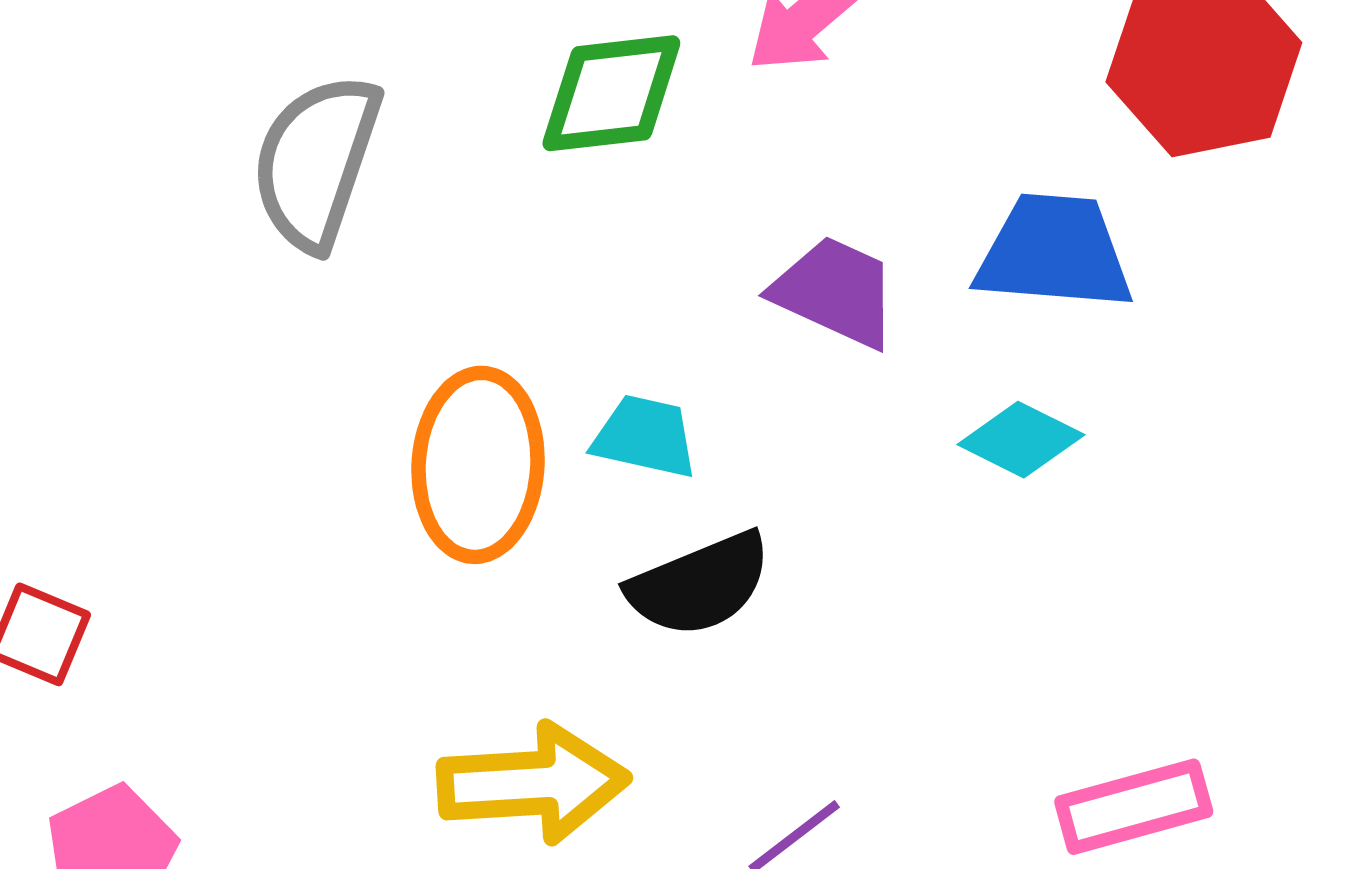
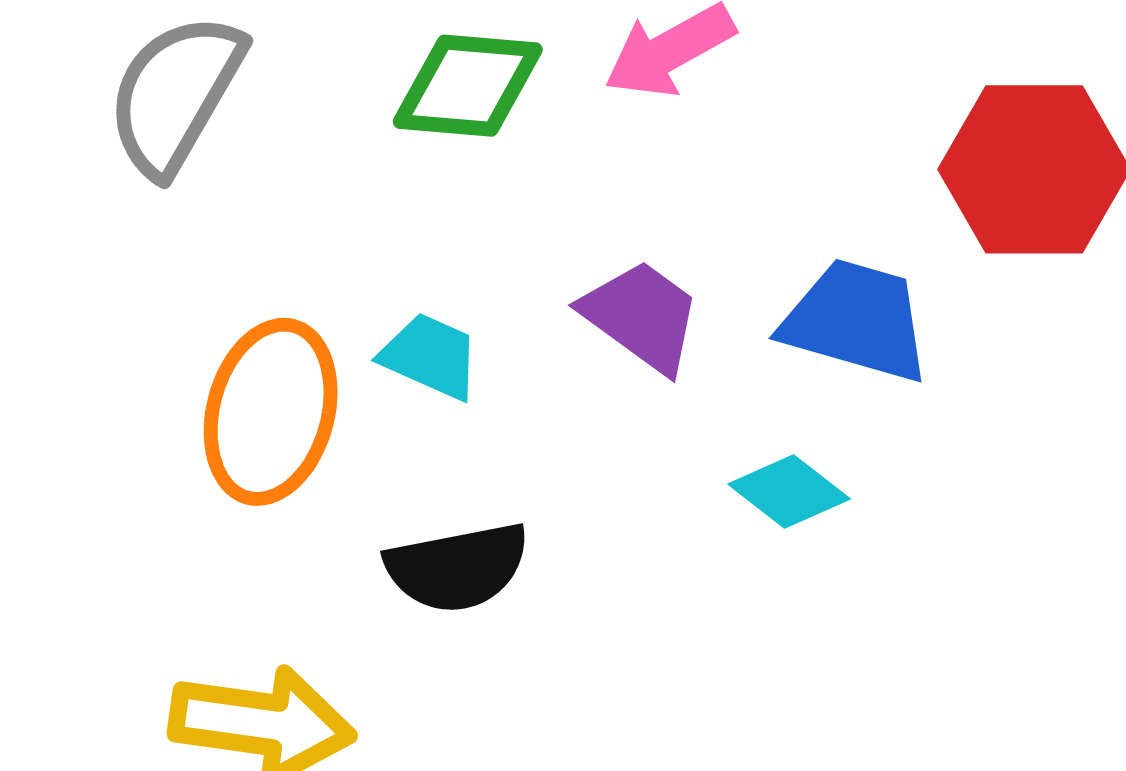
cyan trapezoid: (645, 437) -> (430, 356), moved

